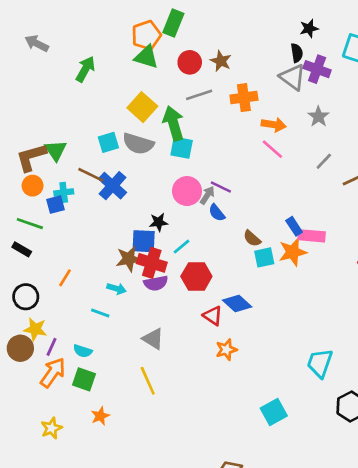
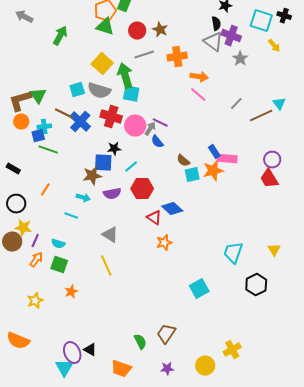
gray star: (318, 117) -> (240, 59), moved
green line: (30, 224) -> (48, 150), moved
red cross: (152, 263) -> (111, 117), moved
orange arrow: (53, 373) -> (36, 260), size x0.7

